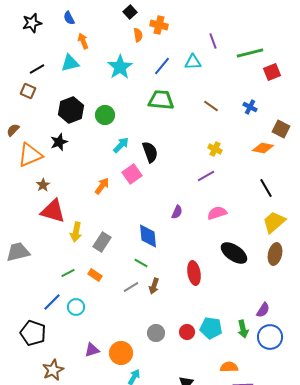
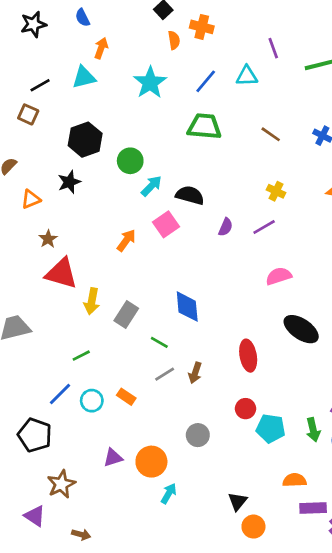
orange arrow: (83, 41) -> (101, 48), turned 42
green circle: (105, 115) -> (130, 161), moved
black semicircle: (150, 152) -> (190, 195), turned -55
orange triangle: (30, 155) -> (31, 199), size x0.6
purple semicircle: (177, 212) -> (226, 227), moved
green line: (141, 263) -> (159, 342), moved
orange rectangle: (95, 275) -> (126, 397), moved
red circle: (187, 332) -> (245, 409), moved

